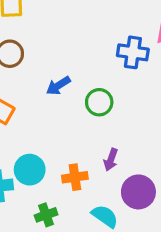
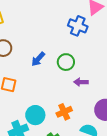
blue cross: (133, 52) -> (78, 26), turned 30
purple arrow: (111, 160) -> (81, 82), moved, turned 88

